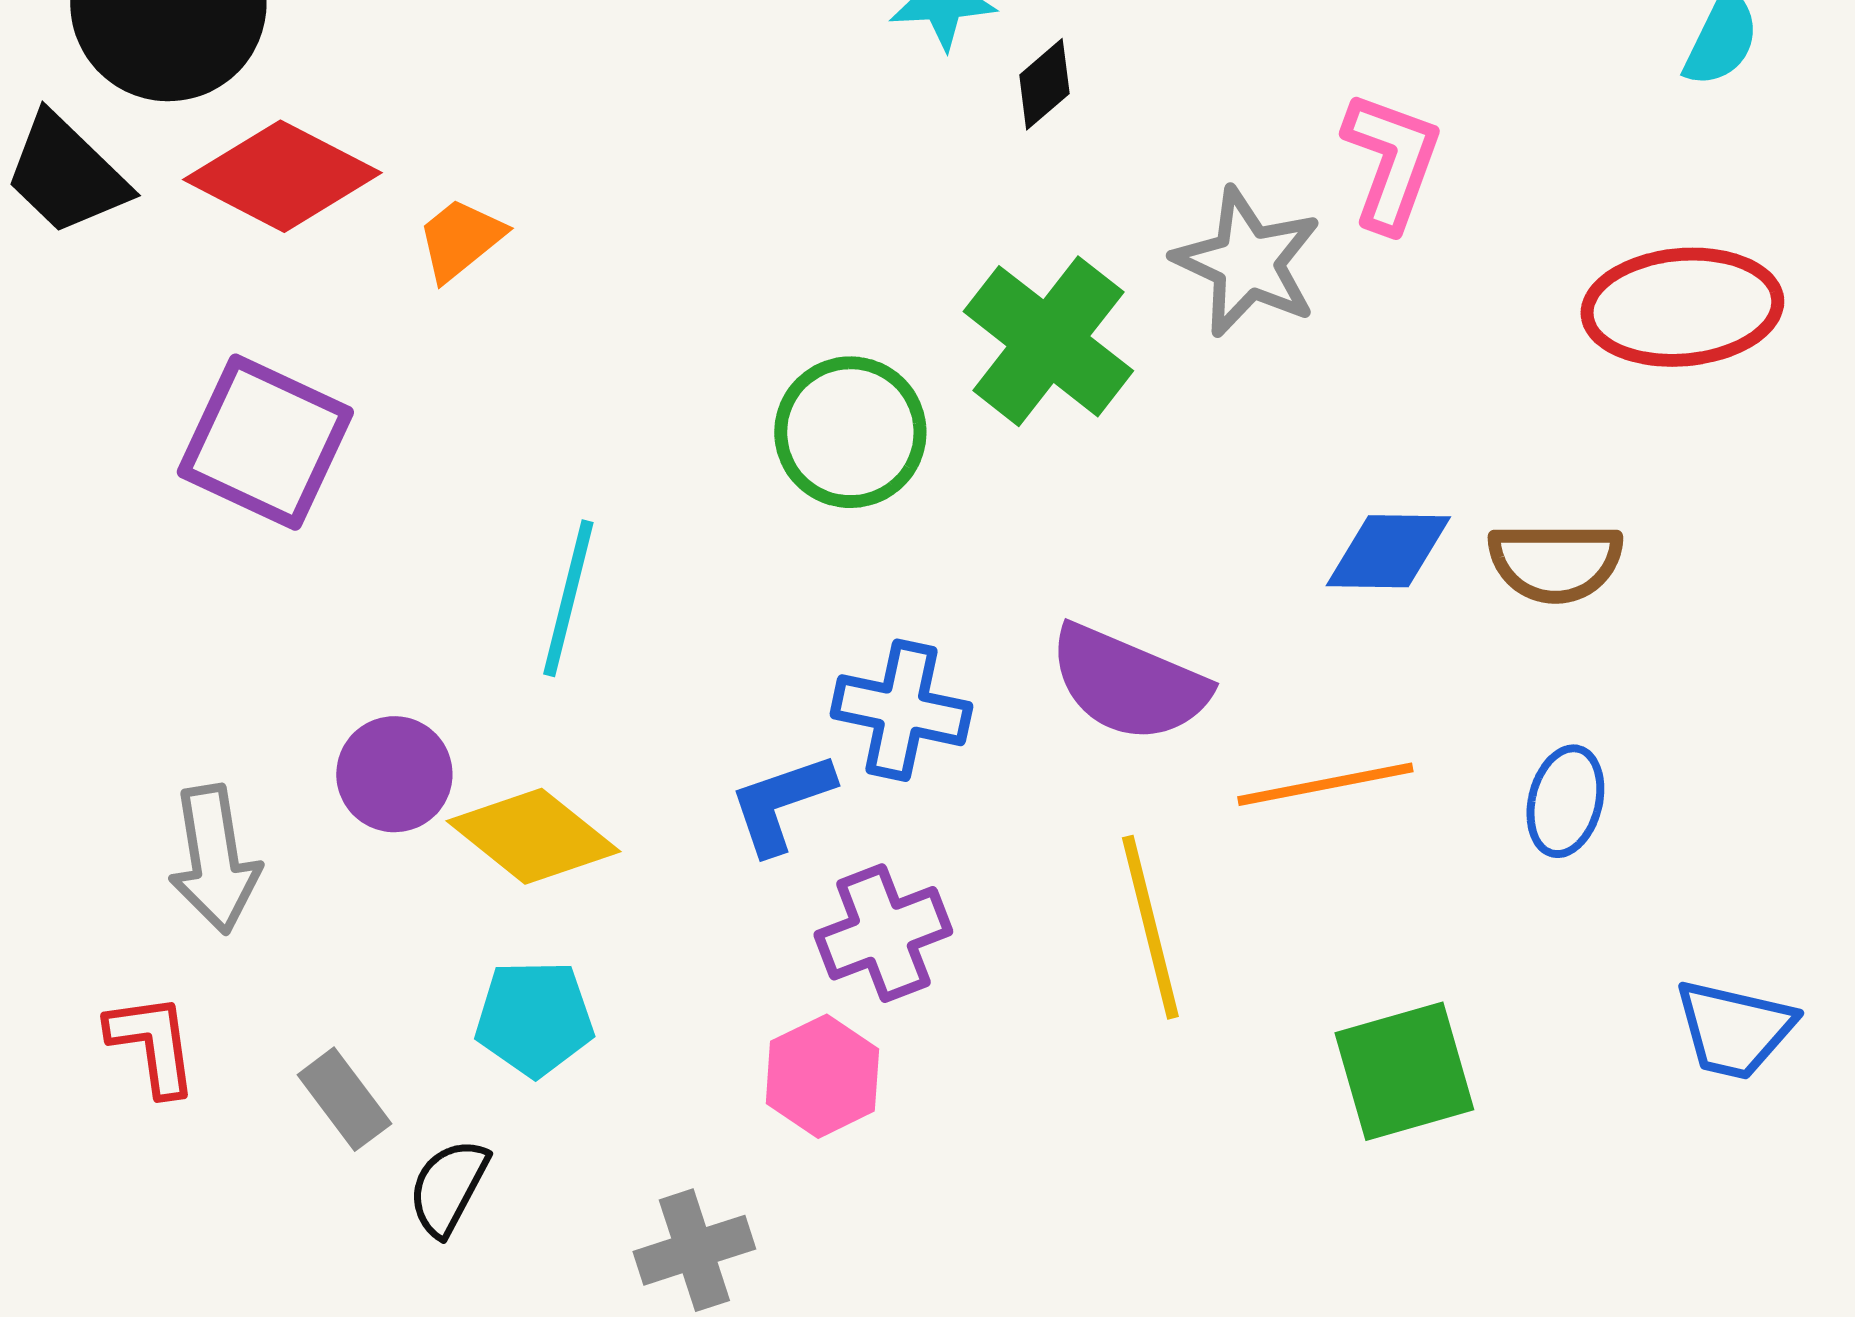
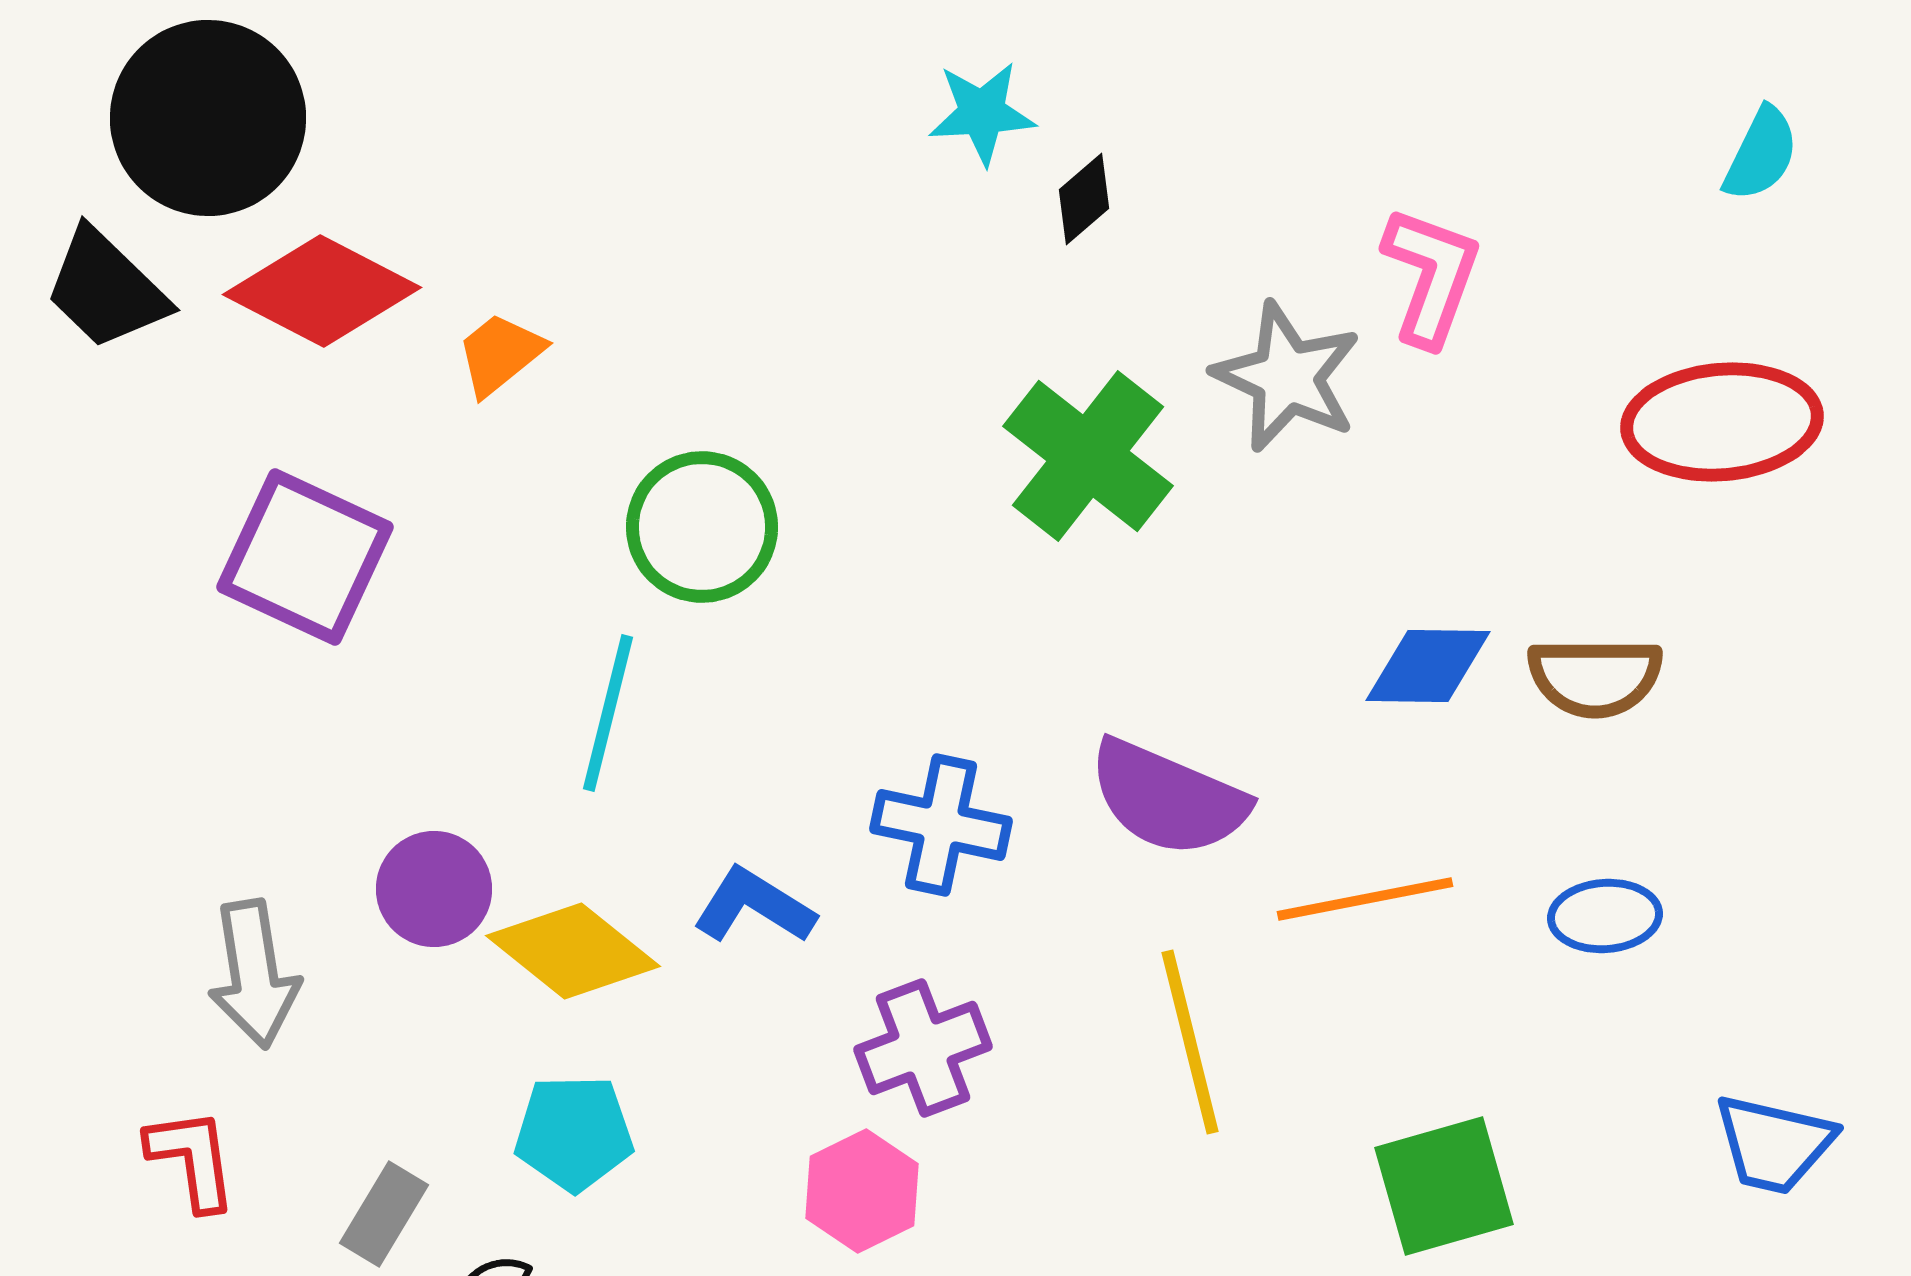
green circle: (850, 432) -> (702, 527), moved
blue ellipse: (1565, 801) -> (1605, 916), turned 72
blue L-shape: (781, 803) -> (754, 906), moved, turned 51
gray rectangle: (344, 1099) -> (384, 1214), turned 68

